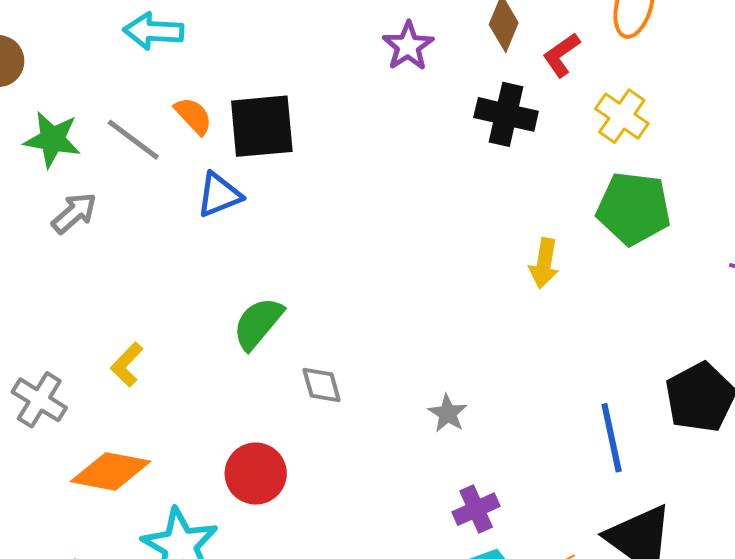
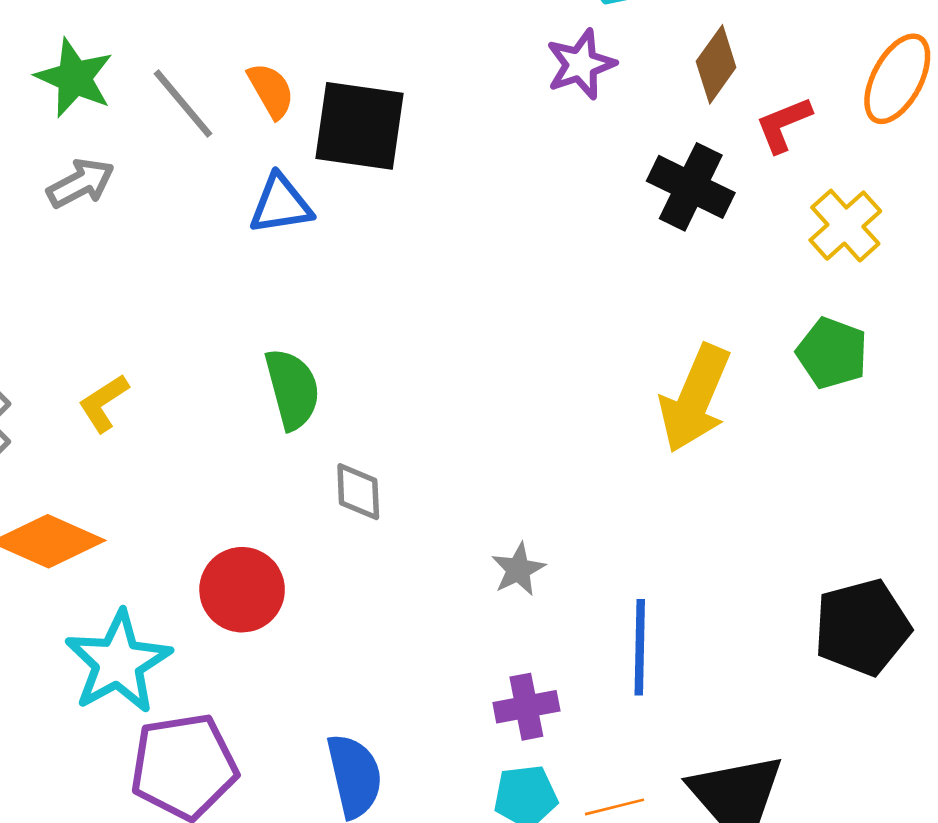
green pentagon: (634, 208) -> (832, 353), size x0.7
yellow arrow: (544, 263) -> (695, 398), size x1.6
green semicircle: (258, 323) -> (292, 389), turned 112
blue line: (612, 438) -> (640, 647), moved

